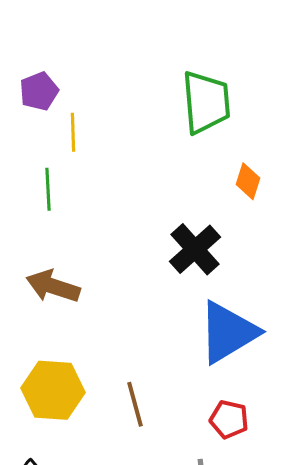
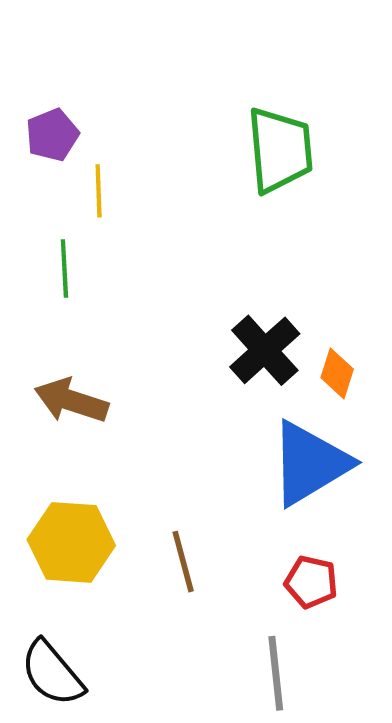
orange diamond: (248, 181) -> (337, 373), moved

